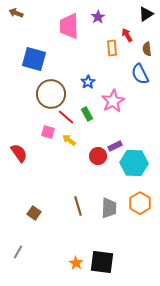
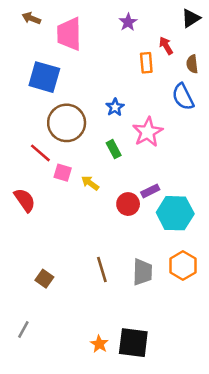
brown arrow: (16, 13) -> (31, 18), moved
pink trapezoid: (69, 26) -> (69, 34), moved
red line: (66, 117) -> (40, 153), moved

